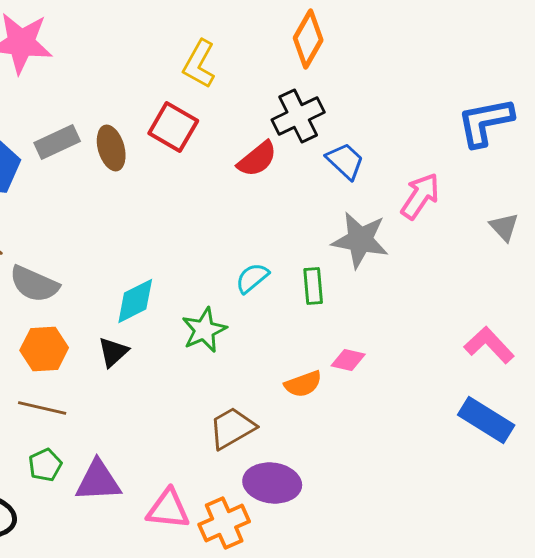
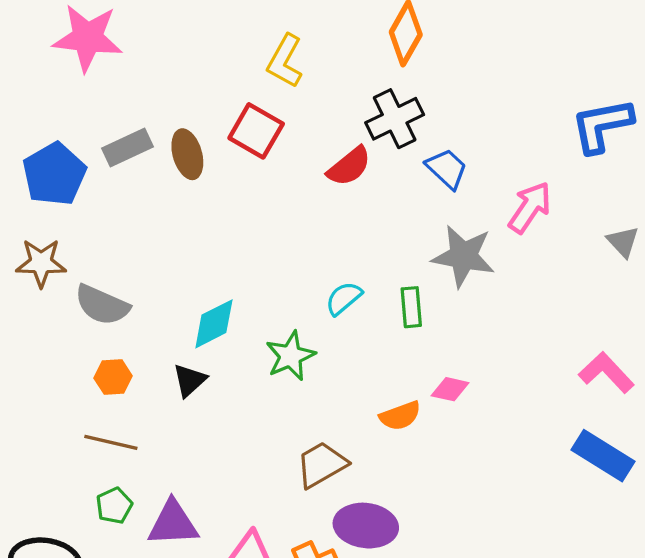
orange hexagon: (44, 349) -> (113, 377), size x0.7

